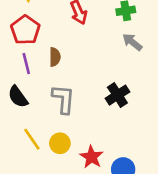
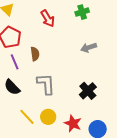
gray arrow: (132, 42) -> (89, 48), moved, turned -49
black cross: (117, 95) -> (88, 91), moved

